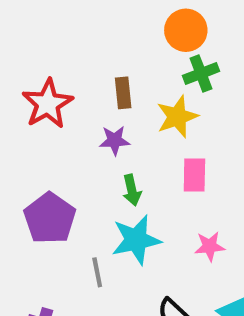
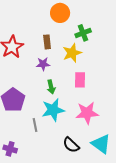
orange circle: (186, 30) -> (60, 13), moved
pink star: (210, 246) -> (87, 113), size x1.6

